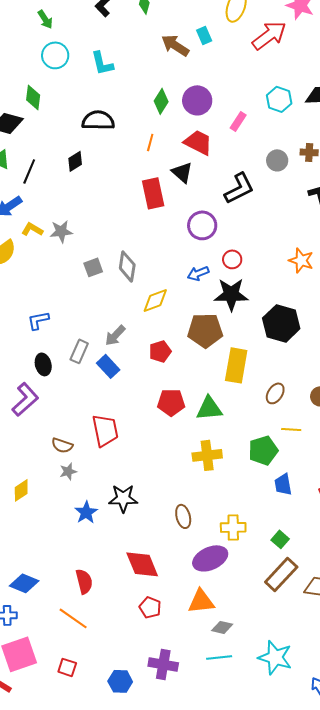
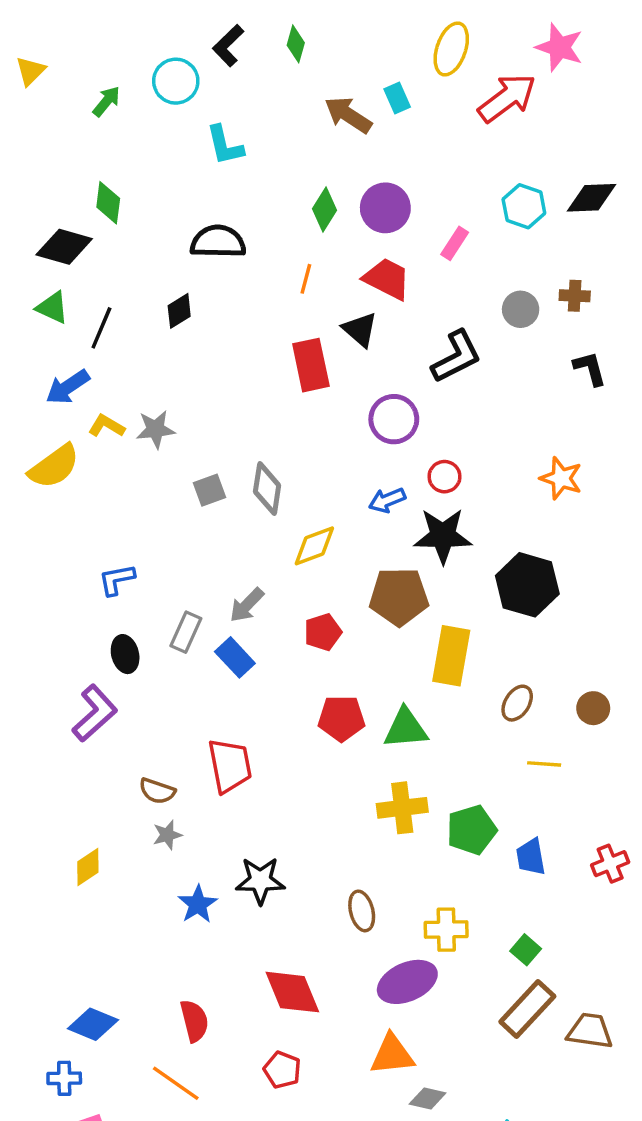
green arrow: (45, 19) -> (106, 101), moved, turned -108
cyan circle: (55, 55) -> (176, 81), moved
green pentagon: (263, 450) -> (472, 830), moved
red pentagon: (150, 607) -> (282, 1070), moved

